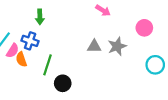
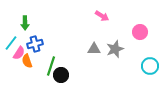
green arrow: (40, 17) -> (25, 23), moved
blue cross: (30, 41) -> (35, 44), turned -35
black circle: (63, 83) -> (61, 75), moved

